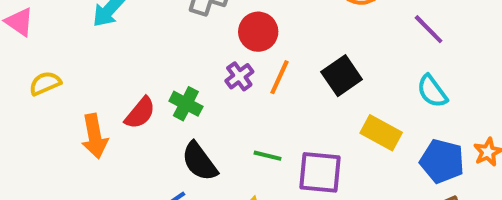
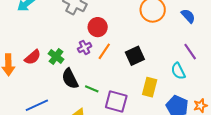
purple line: (429, 29) -> (190, 52), moved
yellow rectangle: (381, 133) -> (150, 87), turned 66
black semicircle: (199, 162) -> (70, 79), moved

